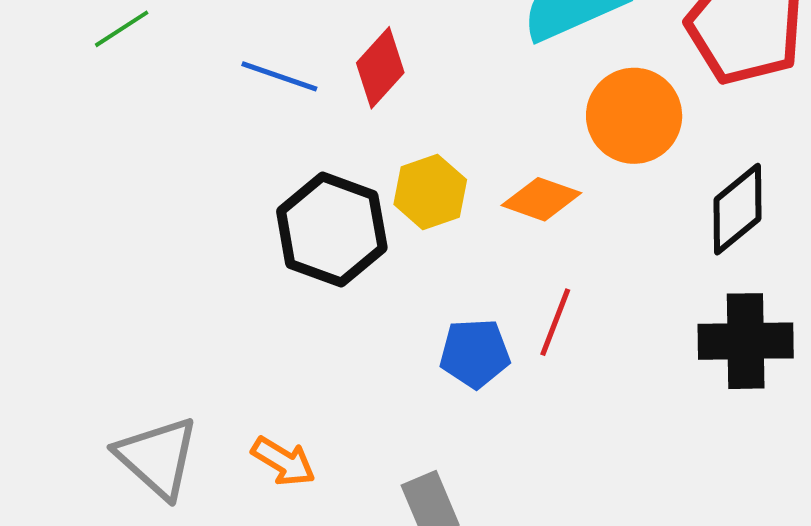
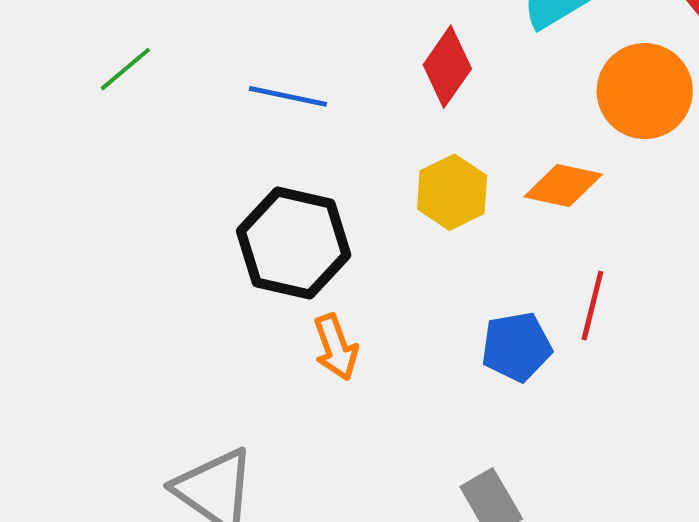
red diamond: (380, 68) -> (447, 67), moved
black hexagon: (332, 230) -> (294, 243), moved
orange arrow: (283, 461) -> (336, 347), moved, turned 46

